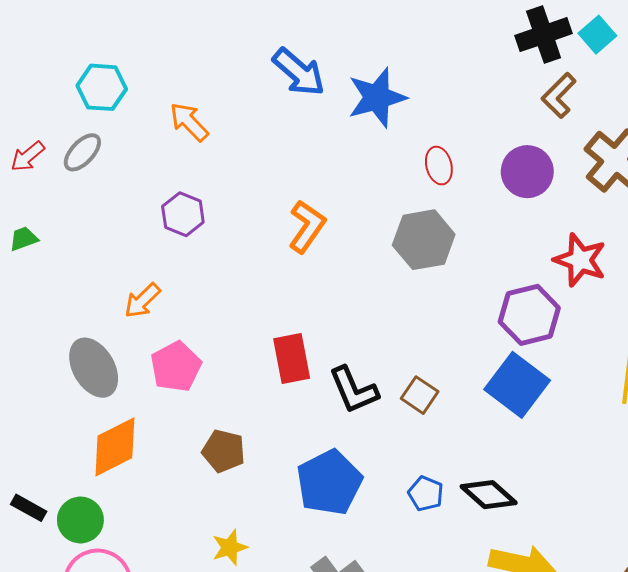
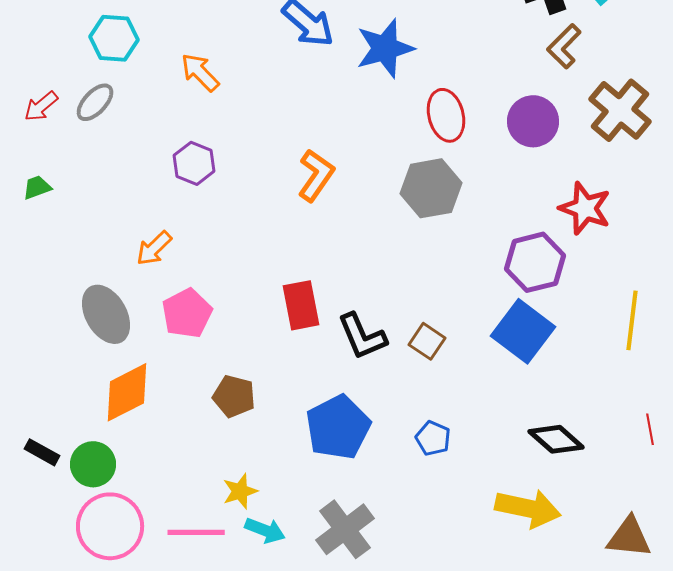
red ellipse: (439, 166) -> (446, 115), size x1.4
black diamond: (489, 495) -> (556, 439), moved

